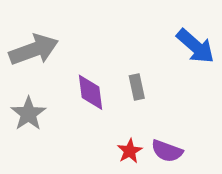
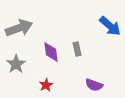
red star: (130, 151) -> (46, 85), moved

